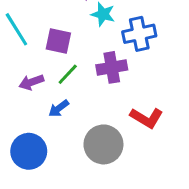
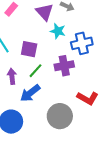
purple arrow: (31, 82) -> (12, 76), turned 105
blue arrow: (59, 108) -> (30, 93), size x1.5

